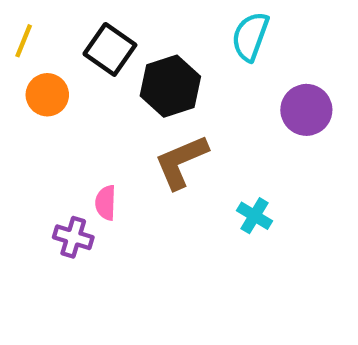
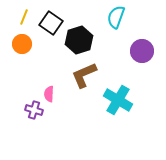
yellow line: (24, 41) -> (24, 17), moved
cyan cross: (255, 216) -> (118, 100), size x1.8

